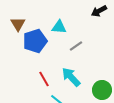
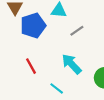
red line: (44, 79) -> (31, 66), moved

